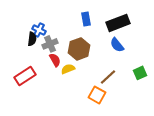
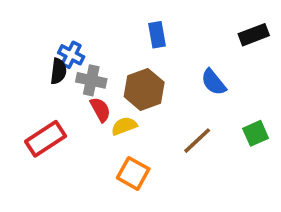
black rectangle: (118, 23) -> (254, 35), moved, size x0.7
gray cross: (50, 44) -> (91, 80), turned 35
orange square: (97, 95) -> (133, 173), moved

